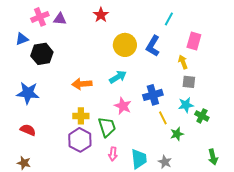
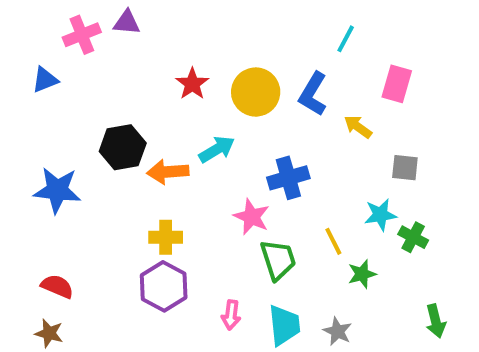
red star: (101, 15) -> (192, 84), moved
purple triangle: (60, 19) -> (127, 22), moved
black hexagon: (42, 54) -> (123, 147), moved
yellow arrow: (183, 62) -> (358, 127), moved, turned -32
cyan arrow: (118, 77) -> (217, 149), moved
gray square: (189, 82) -> (405, 168), moved
blue cross: (153, 95) -> (288, 178), moved
green trapezoid: (107, 127) -> (278, 260), moved
red semicircle: (28, 130) -> (57, 286), moved

